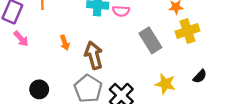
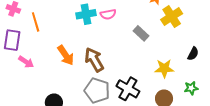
gray rectangle: (150, 40) -> (141, 33), size x0.7
orange arrow: (65, 43) -> (66, 55), size x1.5

